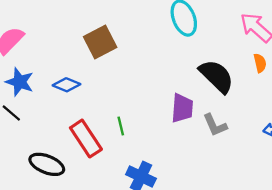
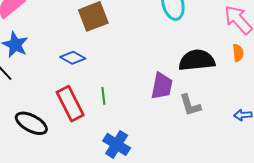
black semicircle: (217, 76) -> (197, 60), turned -57
blue diamond: (67, 85) -> (73, 58), moved

